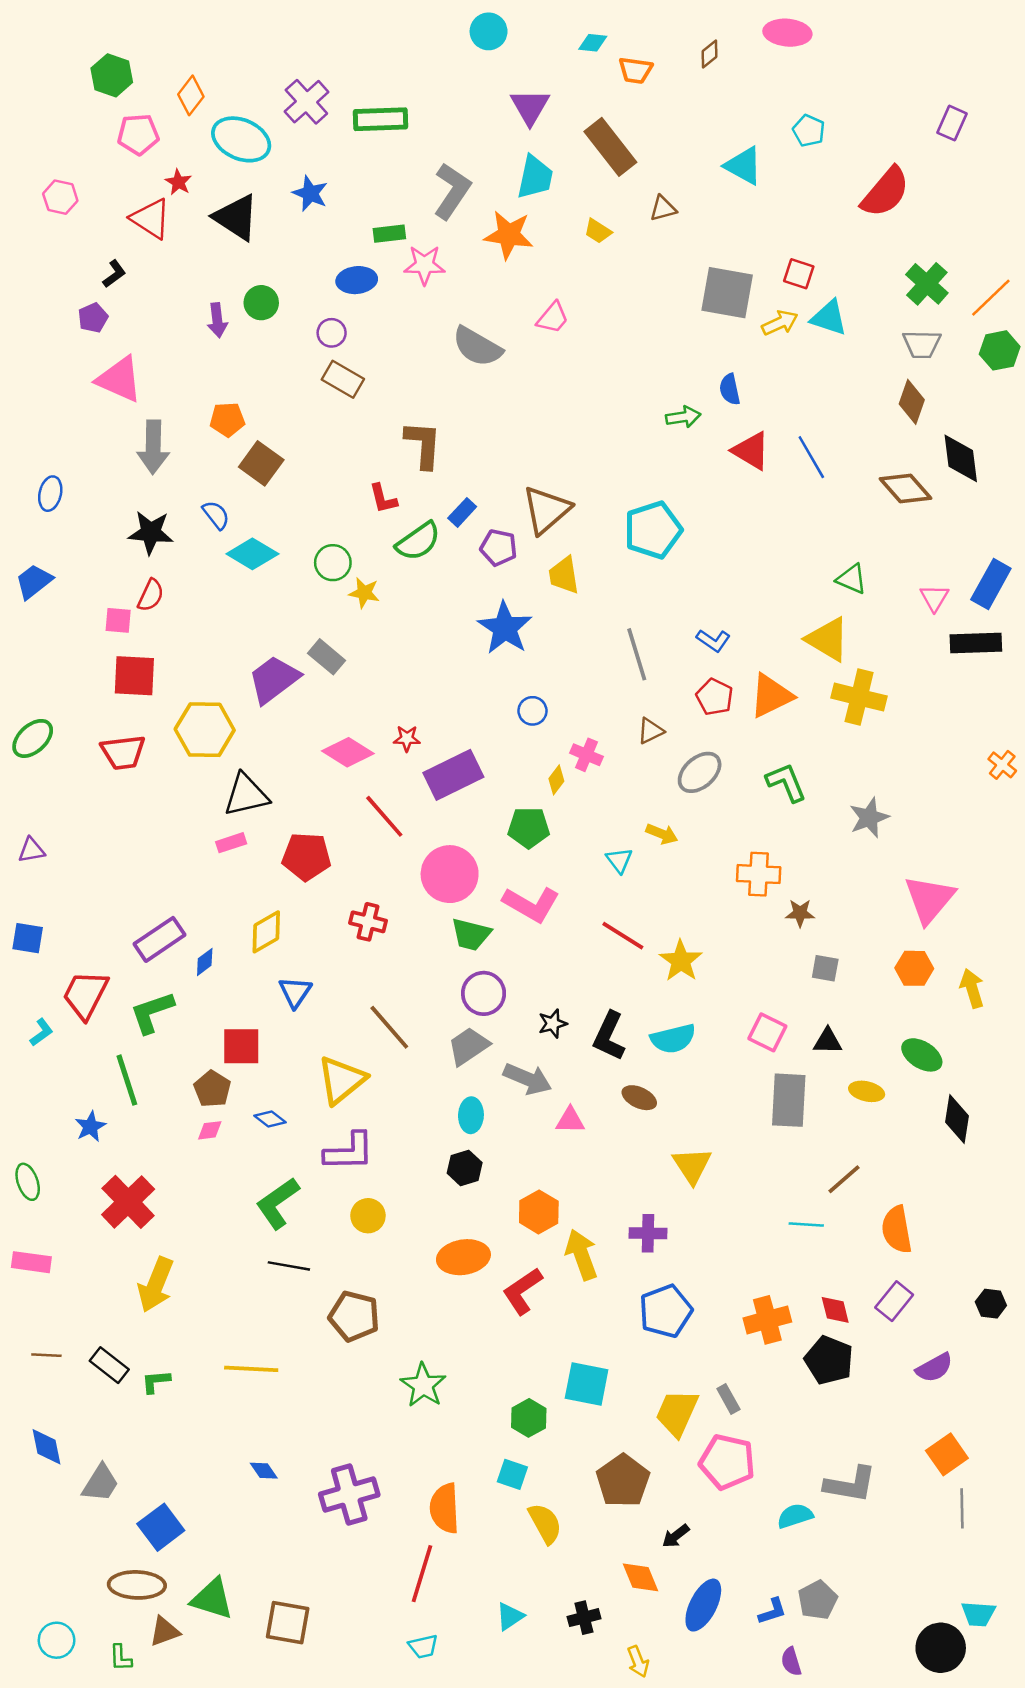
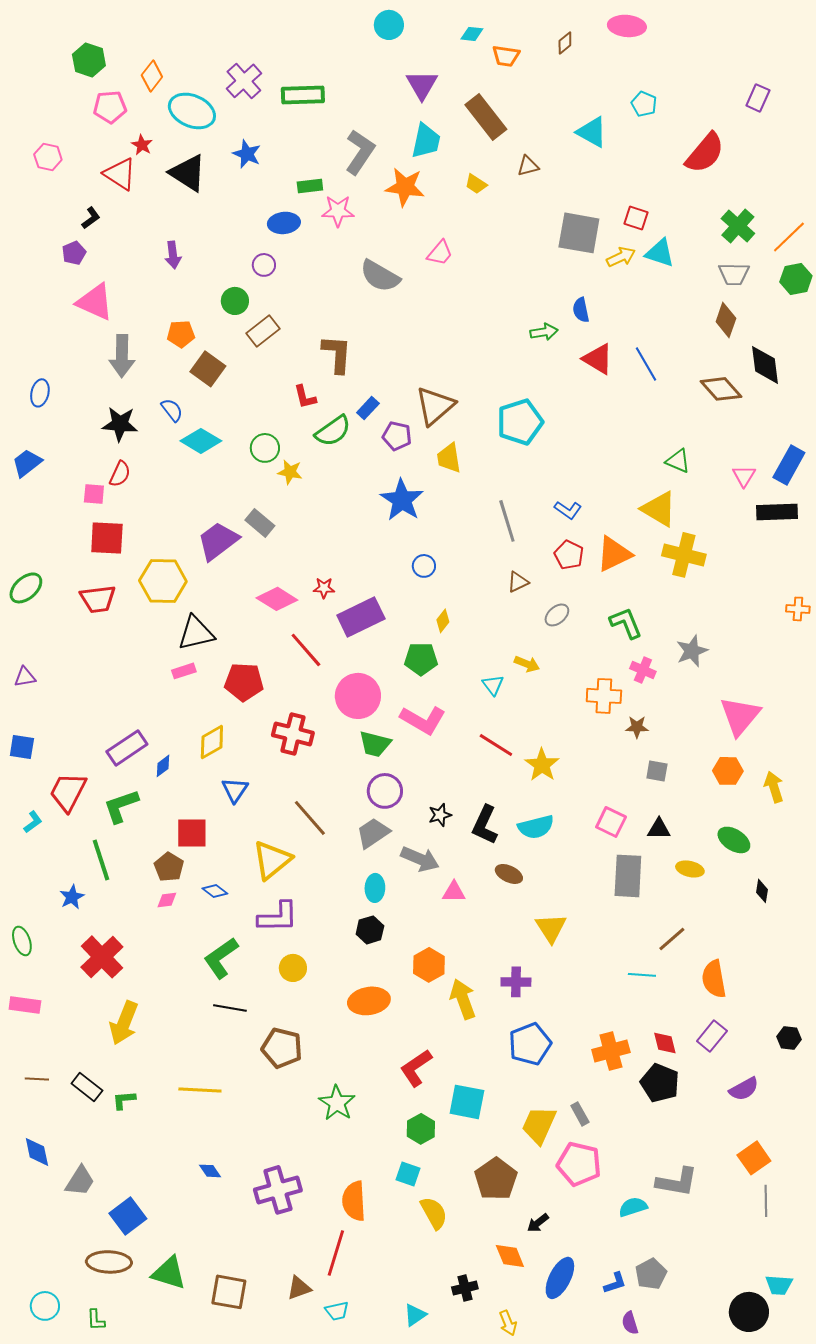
green circle: (261, 303) -> (235, 301), moved
brown rectangle: (343, 379) -> (263, 331), moved, turned -68
pink cross: (587, 755) -> (643, 670), moved
orange cross: (1002, 765) -> (798, 609), turned -35
gray ellipse: (700, 772) -> (557, 615), size x0.7
red cross: (368, 922) -> (293, 734), size x1.4
black diamond: (957, 1119) -> (762, 891), size x0.6
red L-shape: (522, 1291) -> (416, 1068), moved
cyan triangle: (510, 1616) -> (415, 1315), moved
brown triangle: (165, 1631) -> (299, 1288), moved

